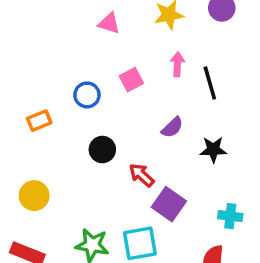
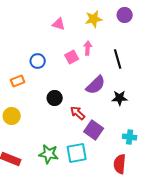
pink arrow: (177, 64) -> (88, 48), moved
blue circle: (87, 95) -> (38, 61), moved
purple semicircle: (172, 127) -> (96, 85), size x1.5
yellow circle: (34, 196) -> (12, 116), moved

